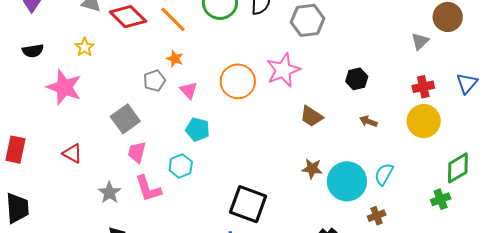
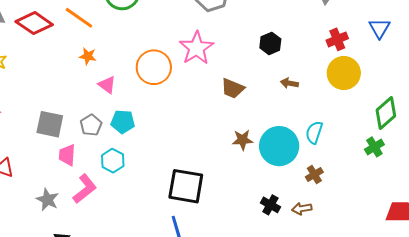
gray pentagon: (154, 81) -> (91, 125), moved
gray square: (125, 119) -> (50, 124), turned -32
pink L-shape: (148, 189) -> (85, 189), turned -100

